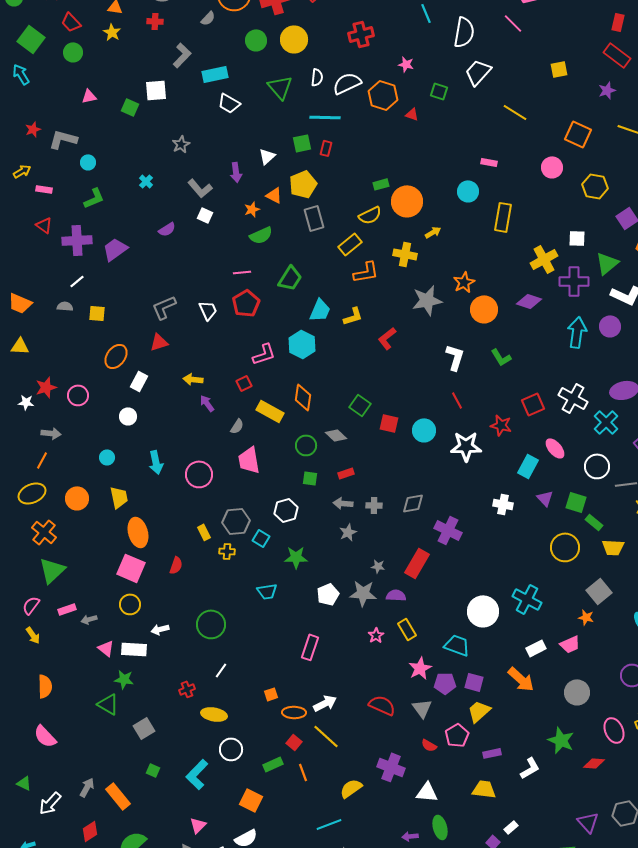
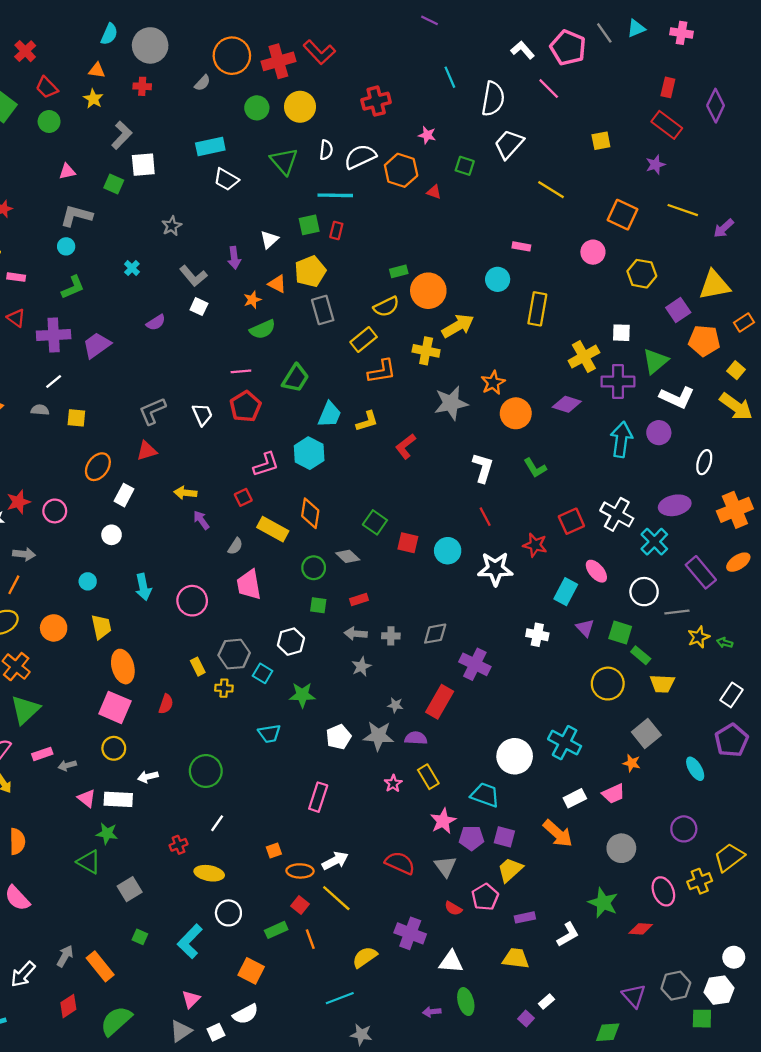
gray L-shape: (182, 55) -> (122, 135), moved
gray L-shape: (63, 139) -> (76, 216), moved
yellow arrow: (433, 232) -> (458, 326), size x1.8

